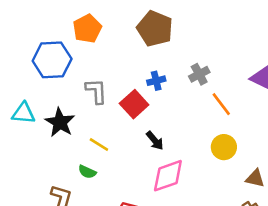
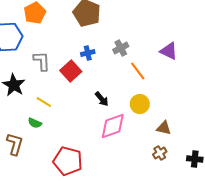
black arrow: (155, 141) -> (102, 99), moved
pink diamond: (168, 176) -> (113, 126), moved

